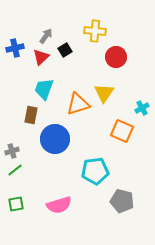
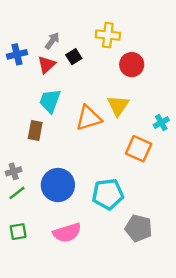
blue circle: (55, 139) -> (58, 185), moved

